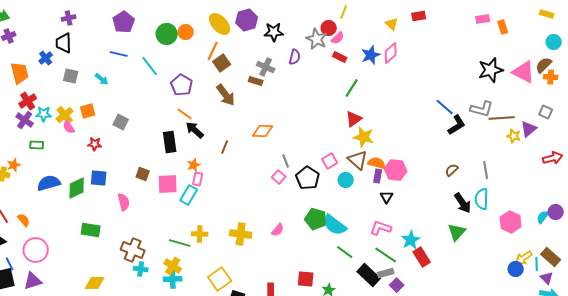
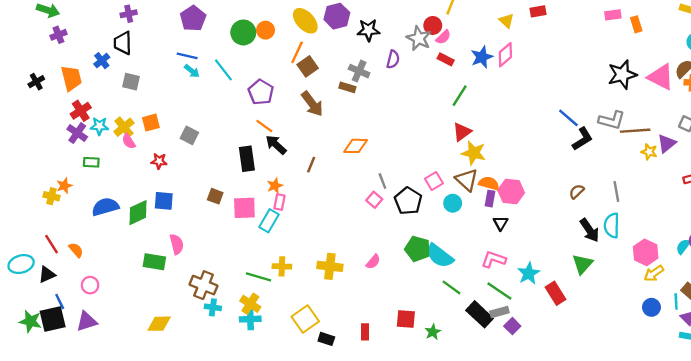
cyan arrow: (102, 79) -> (192, 71), moved
pink semicircle: (124, 202) -> (177, 244), moved
pink circle: (36, 250) -> (90, 285), size x0.6
red rectangle: (422, 257) -> (556, 293), moved
yellow arrow: (524, 258) -> (654, 273), moved

